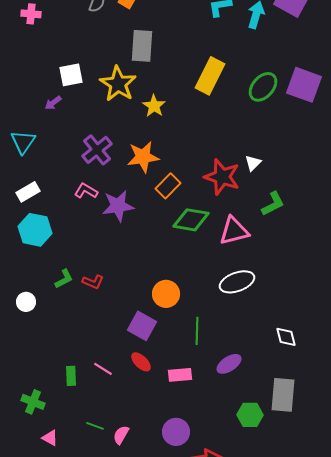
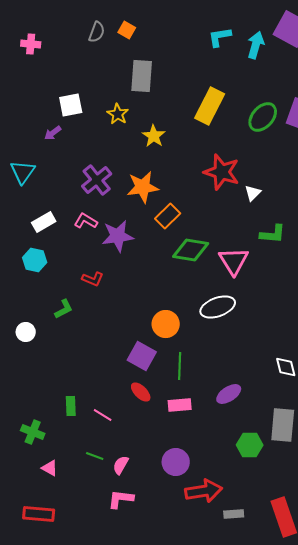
yellow star: (118, 84) -> (118, 114), size x0.6
red star: (222, 177) -> (222, 172), moved
white rectangle: (28, 192) -> (44, 222), moved
green L-shape: (273, 204) -> (273, 234), turned 32
cyan hexagon: (35, 230) -> (35, 260), size x0.7
pink triangle: (234, 231) -> (234, 261), turned -48
red L-shape: (93, 282) -> (93, 279), moved
white ellipse: (237, 282) -> (218, 307), moved
green line: (197, 331) -> (180, 366), moved
pink line: (103, 369) -> (103, 415), moved

